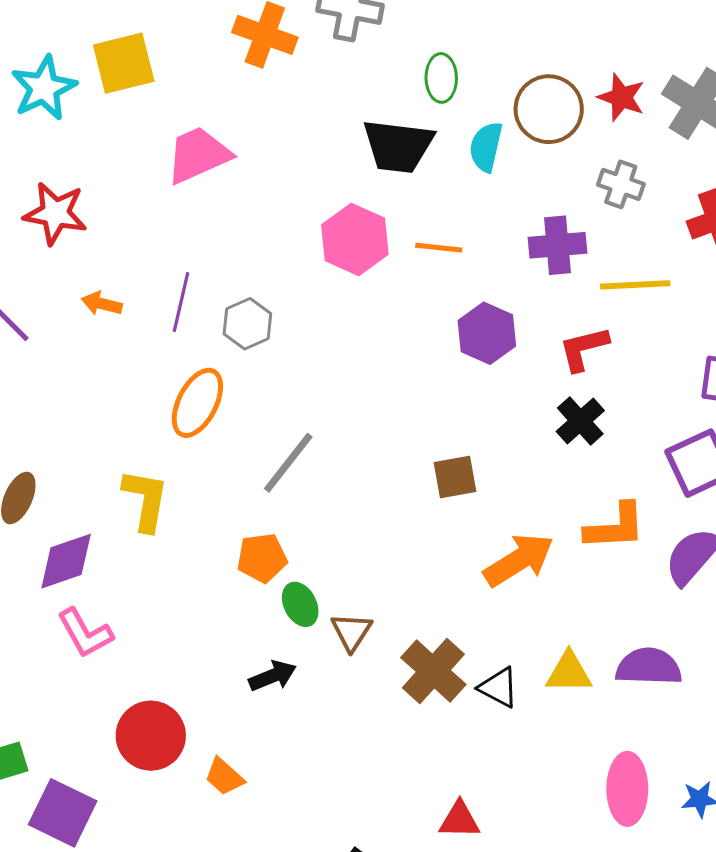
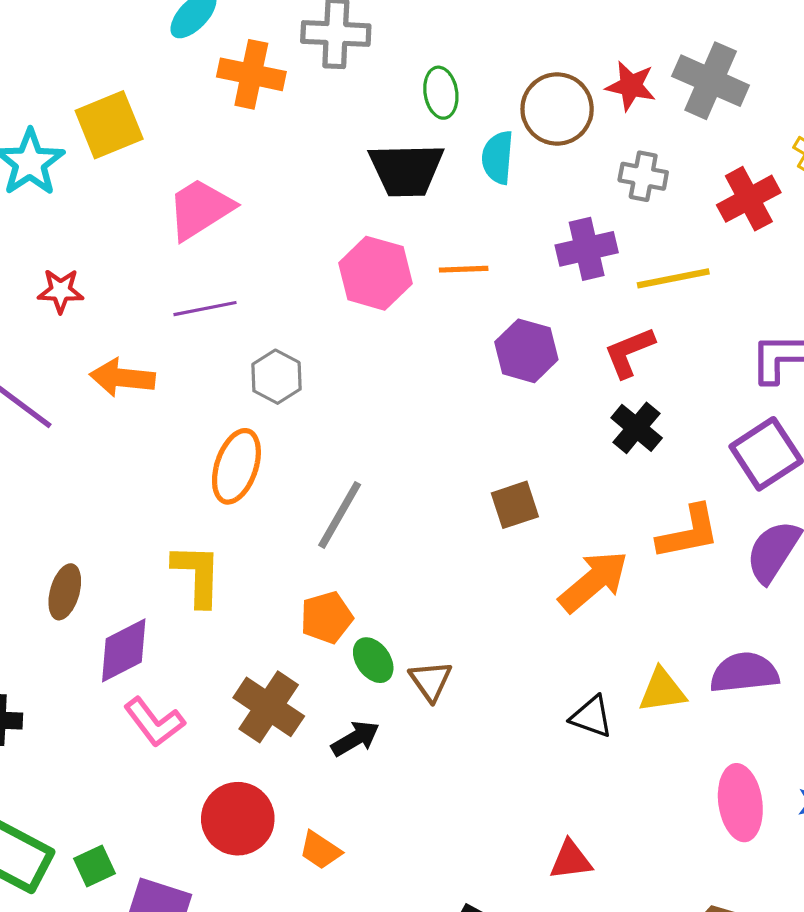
red star: (55, 213) -> (61, 291), size x0.7
purple line: (181, 302) -> (205, 309), moved, turned 74
orange arrow: (102, 304) -> (122, 378), size x1.5
brown cross: (433, 671) -> (269, 707), moved

